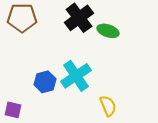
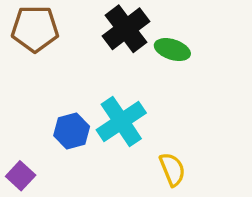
purple square: (13, 110) -> (21, 176), turned 30

